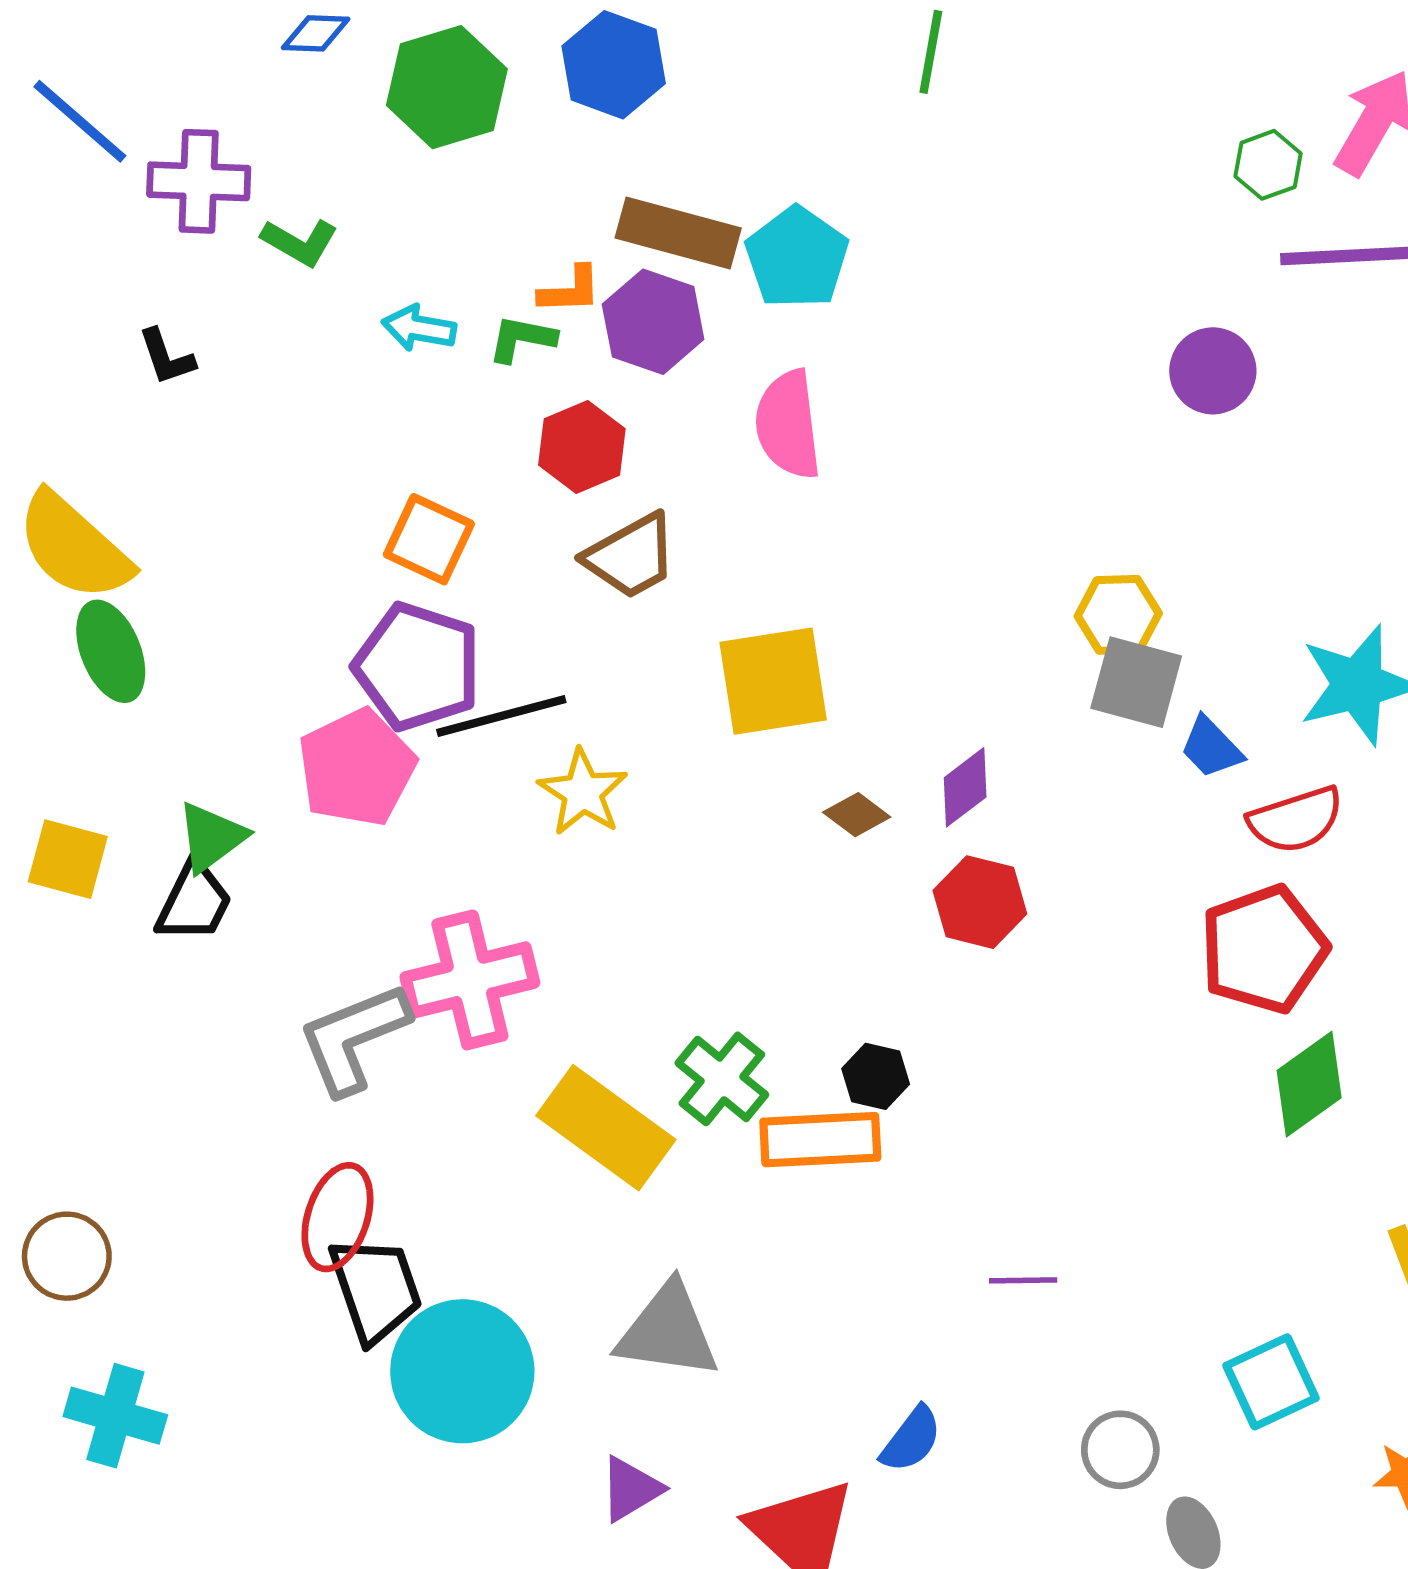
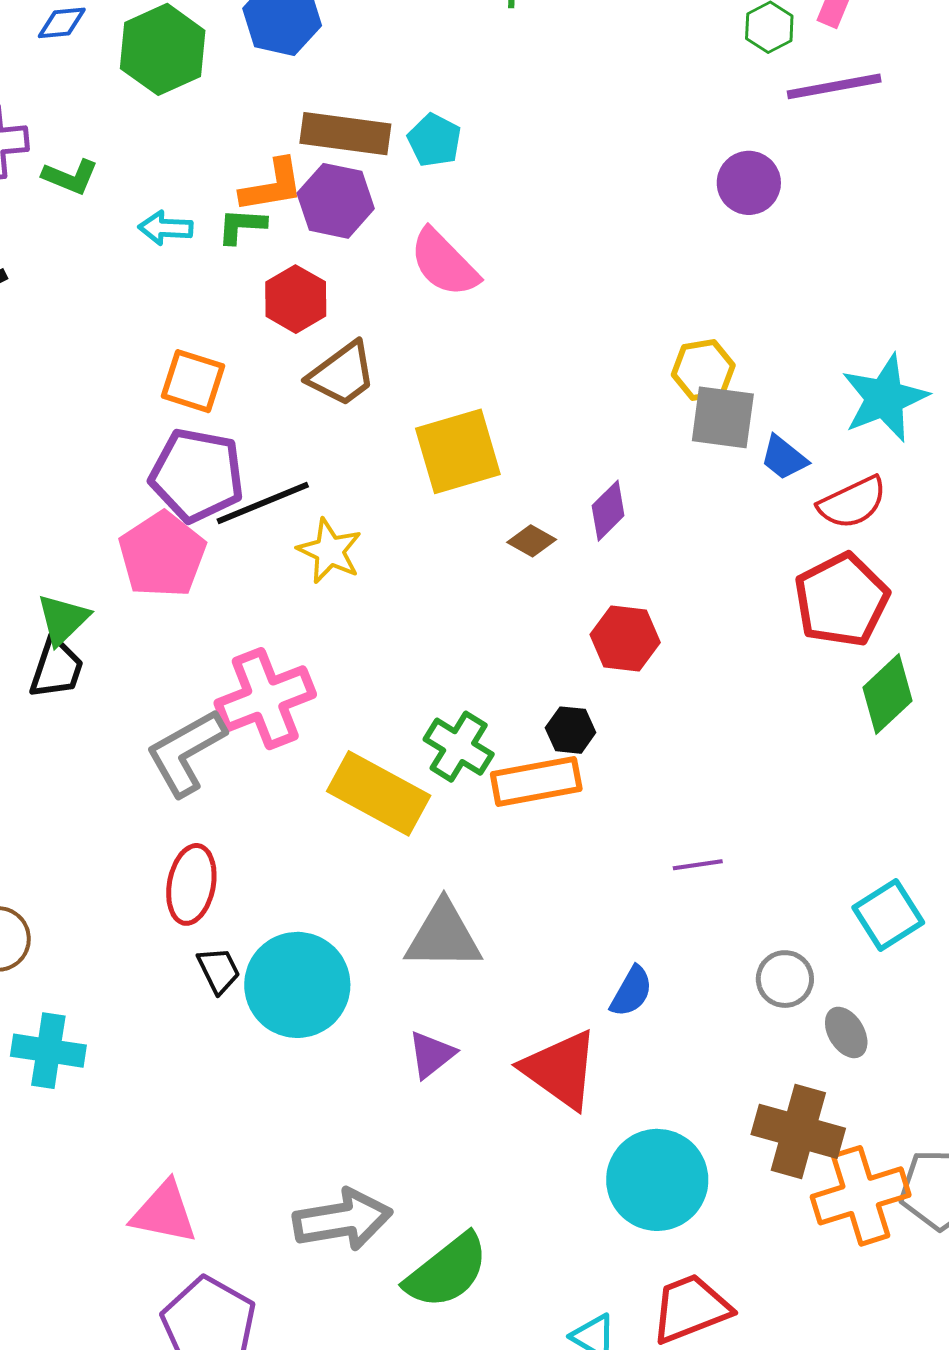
cyan pentagon: (797, 258) -> (434, 140), size x0.7
orange L-shape: (570, 290) -> (272, 186), size x1.4
pink semicircle: (788, 425) -> (444, 263), turned -30
red hexagon: (980, 902) -> (625, 639), moved
black trapezoid: (376, 1289) -> (219, 970), moved, size x0.6

